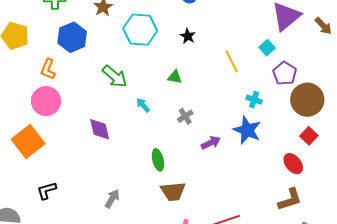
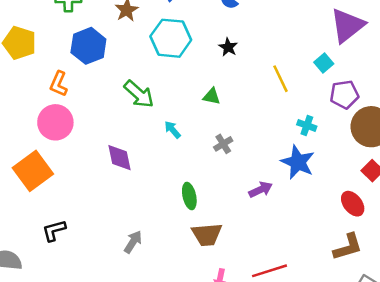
purple pentagon: (285, 73) -> (344, 94), turned 30
purple arrow: (211, 143) -> (261, 190), moved

